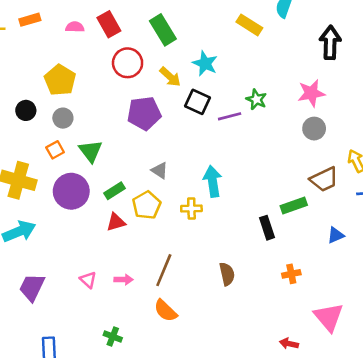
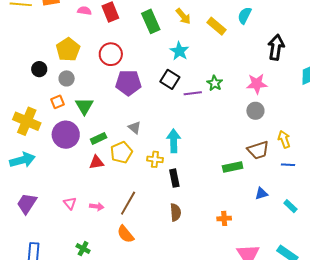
red circle: (128, 63) -> (111, 54), moved
yellow arrow: (170, 77) -> (183, 16), moved
black rectangle: (267, 228) -> (174, 178), moved

